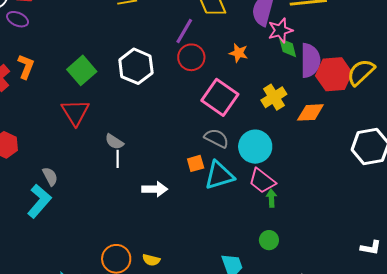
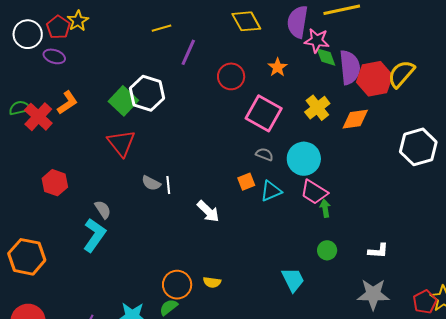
pink star: (280, 30) -> (317, 41), turned 30
purple line: (184, 31) -> (188, 52), moved
orange star: (238, 53) -> (278, 67), turned 30
white hexagon: (136, 66) -> (147, 93), moved
orange L-shape: (26, 67) -> (67, 103), turned 40
gray semicircle: (216, 138) -> (264, 154), size x0.7
gray semicircle: (114, 142) -> (151, 183), moved
cyan triangle: (219, 175) -> (271, 191), size x0.7
white arrow: (155, 189) -> (208, 211), turned 50
white L-shape: (371, 248) -> (378, 251), moved

